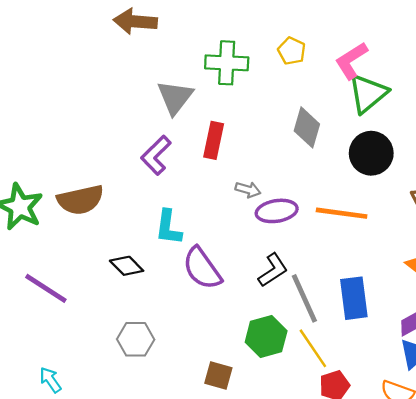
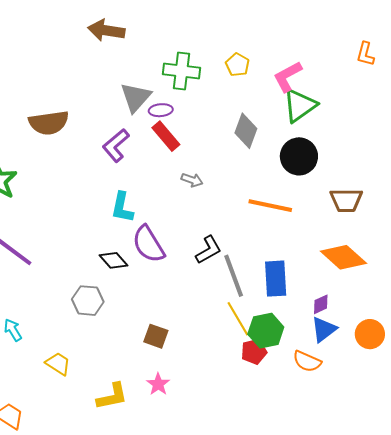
red rectangle: (214, 140) -> (166, 136), turned -56
brown semicircle: (80, 200) -> (49, 123), moved
purple ellipse: (277, 211) -> (161, 110), moved, size x0.7
black diamond: (127, 266) -> (113, 260), moved
green hexagon: (266, 337) -> (266, 331), moved

